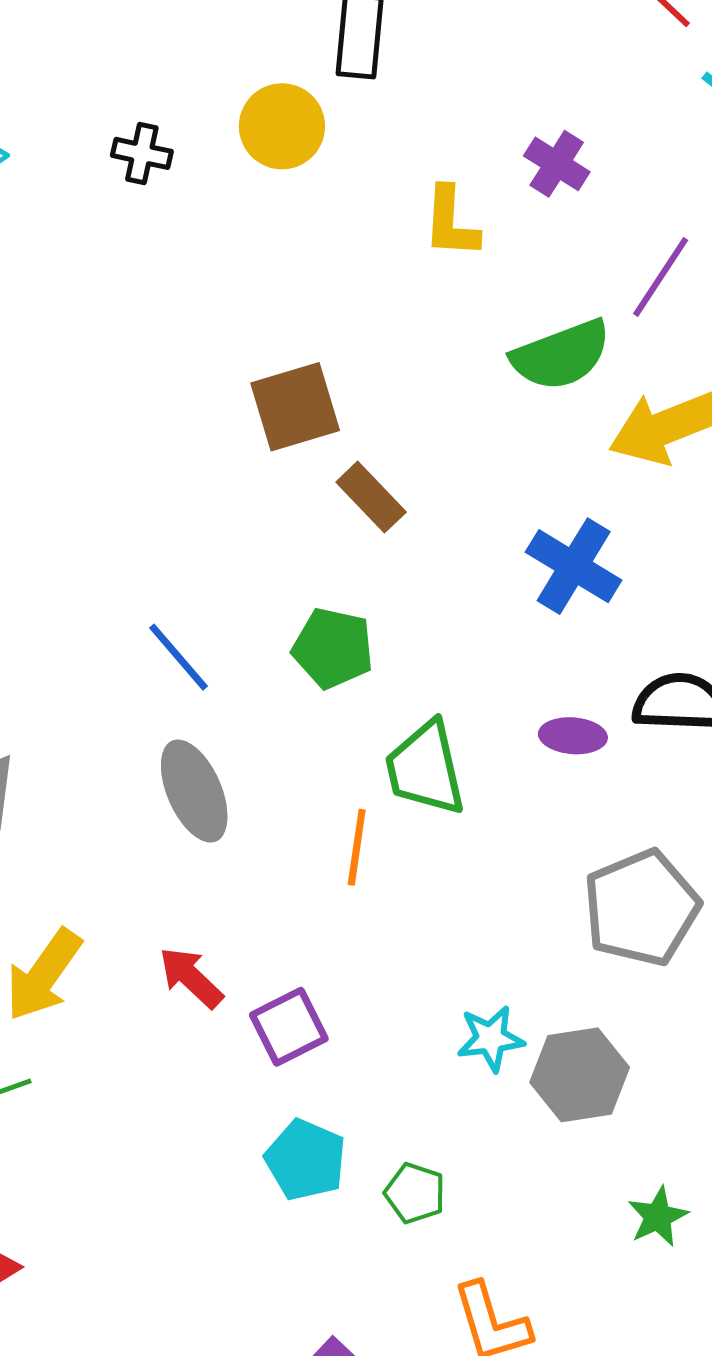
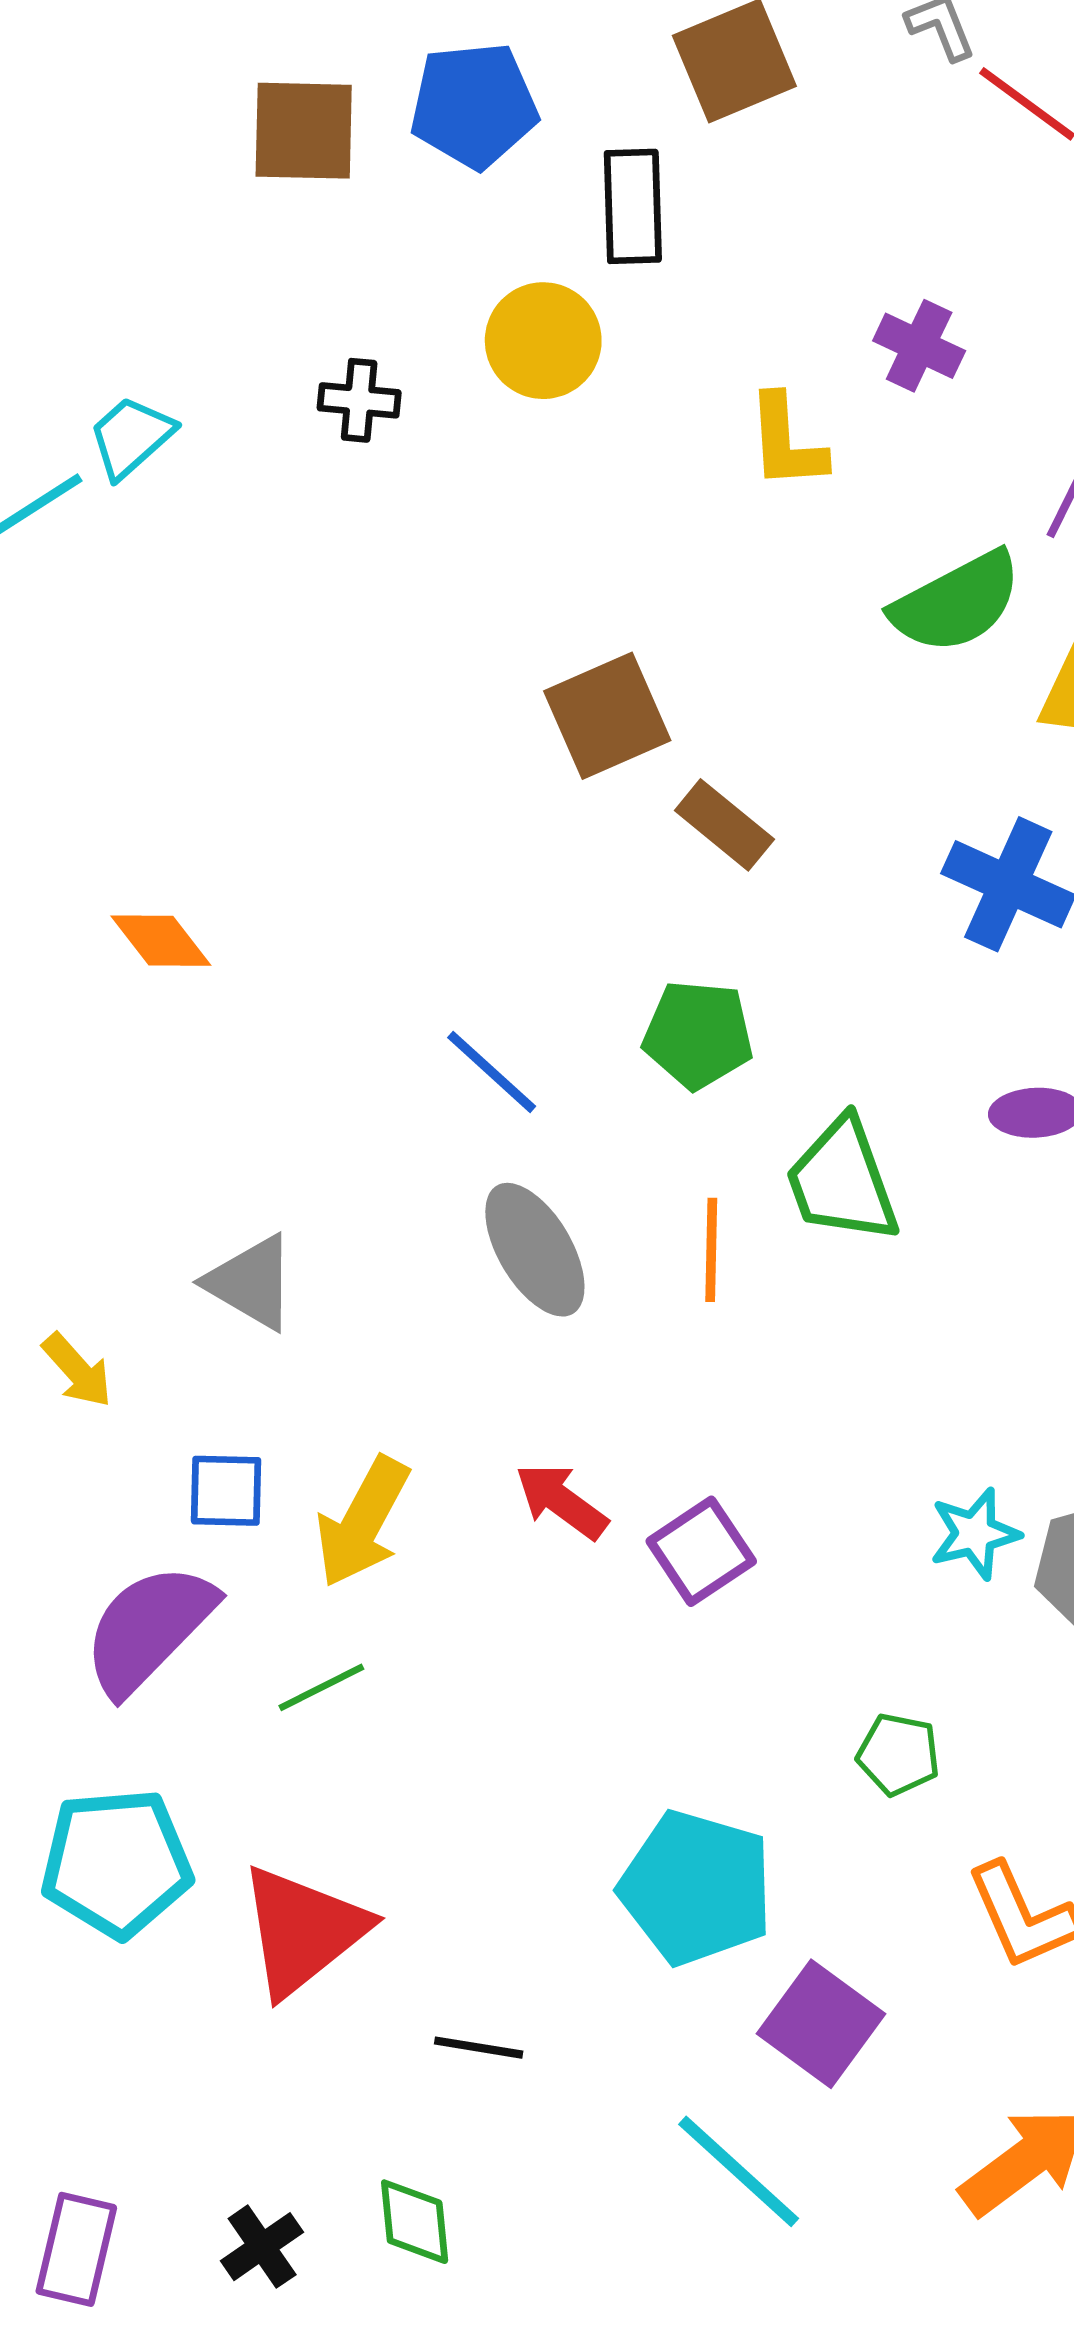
orange line: (357, 847) -> (711, 1250), moved
cyan pentagon: (306, 1160) -> (696, 1888), moved, size x1.4

